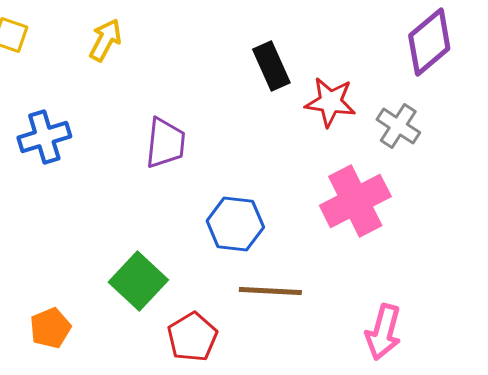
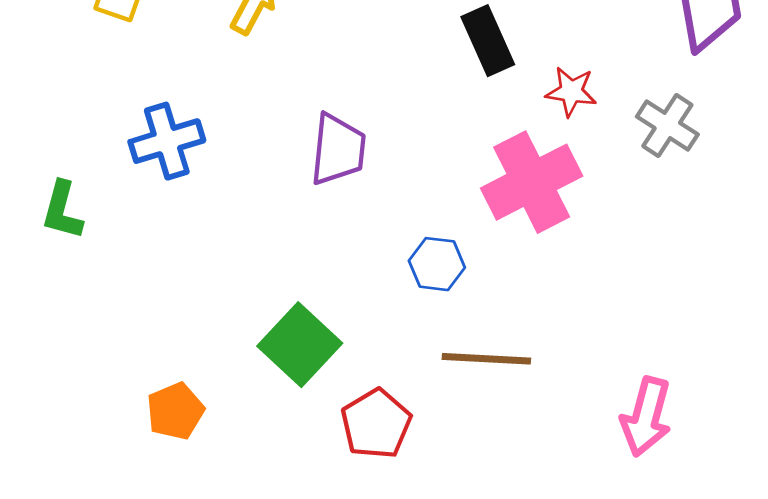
red star: (330, 102) -> (571, 92), size x0.7
pink cross: (355, 201) -> (532, 182), moved
blue hexagon: (235, 224) -> (437, 264), size x0.7

